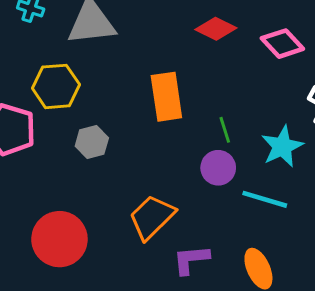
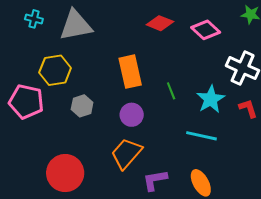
purple circle: (218, 168) -> (132, 115), moved

